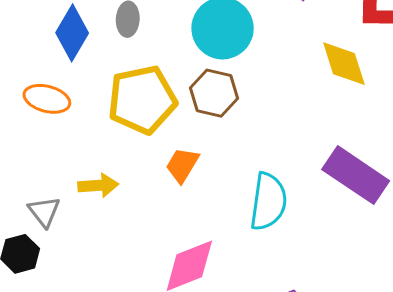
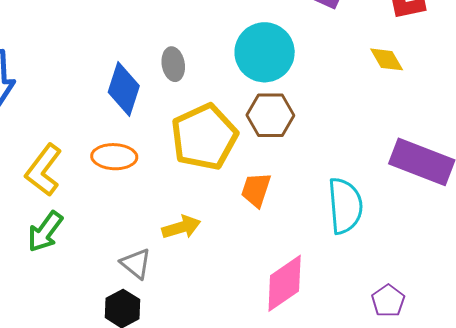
yellow diamond: (344, 64) -> (387, 59), size x0.7

